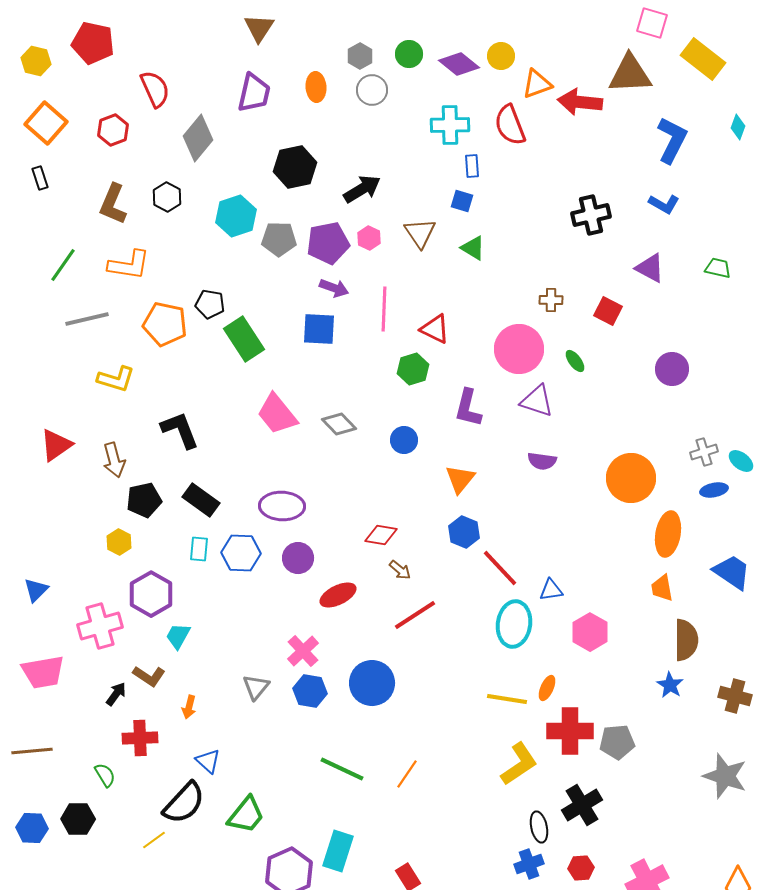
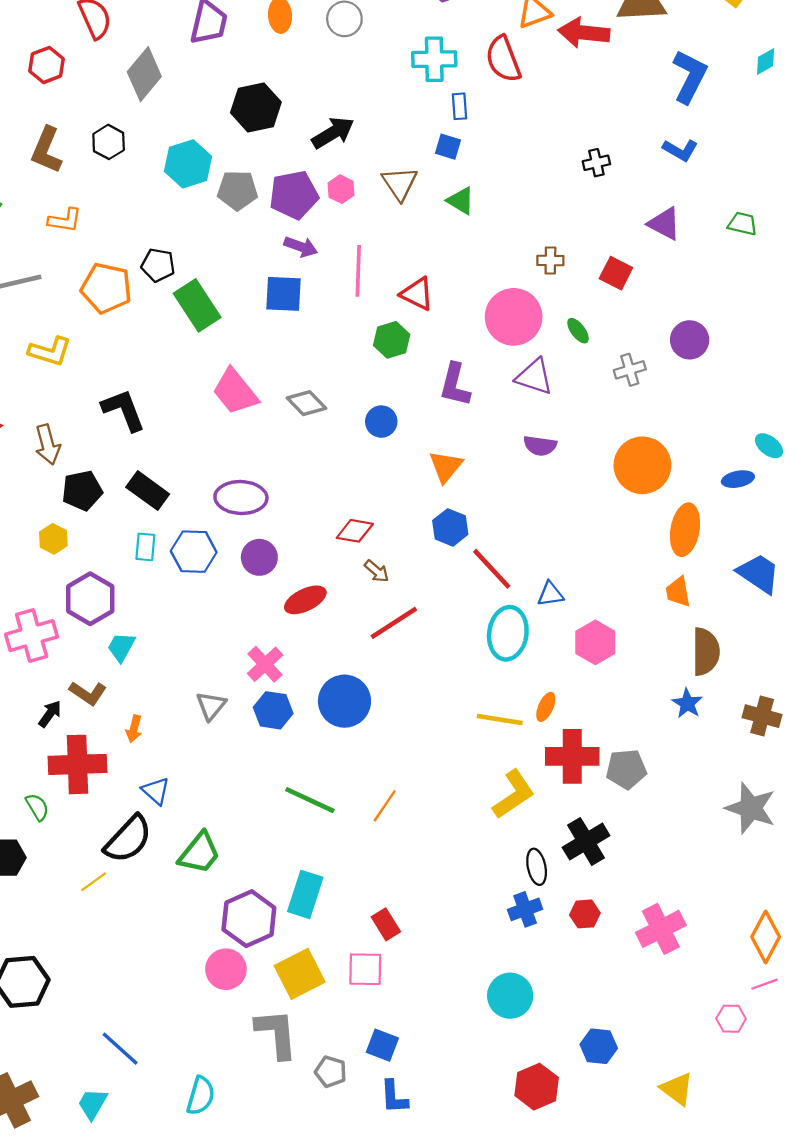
cyan diamond: (738, 127) -> (766, 61), turned 40
black cross: (591, 215) -> (596, 163), size x0.6
orange L-shape: (129, 265) -> (65, 220), size x0.7
gray cross: (704, 452) -> (630, 370), moved
red cross: (140, 738) -> (78, 764), size x1.4

